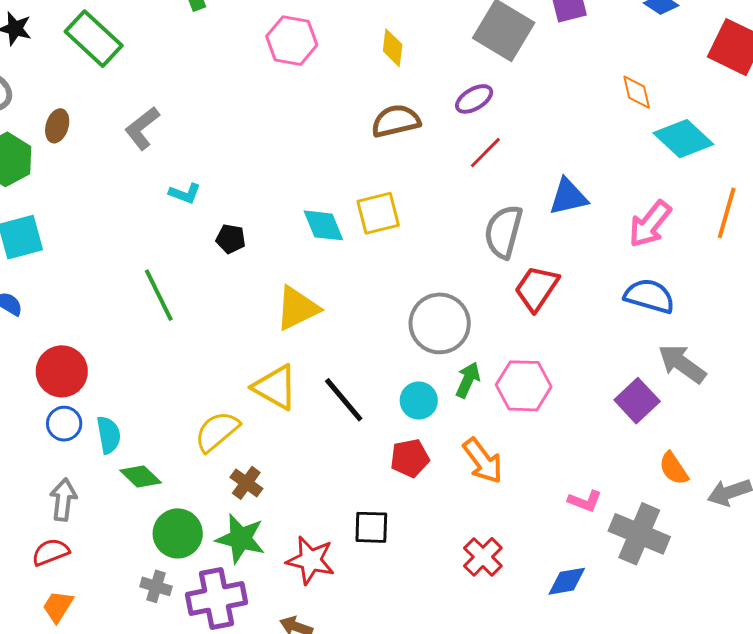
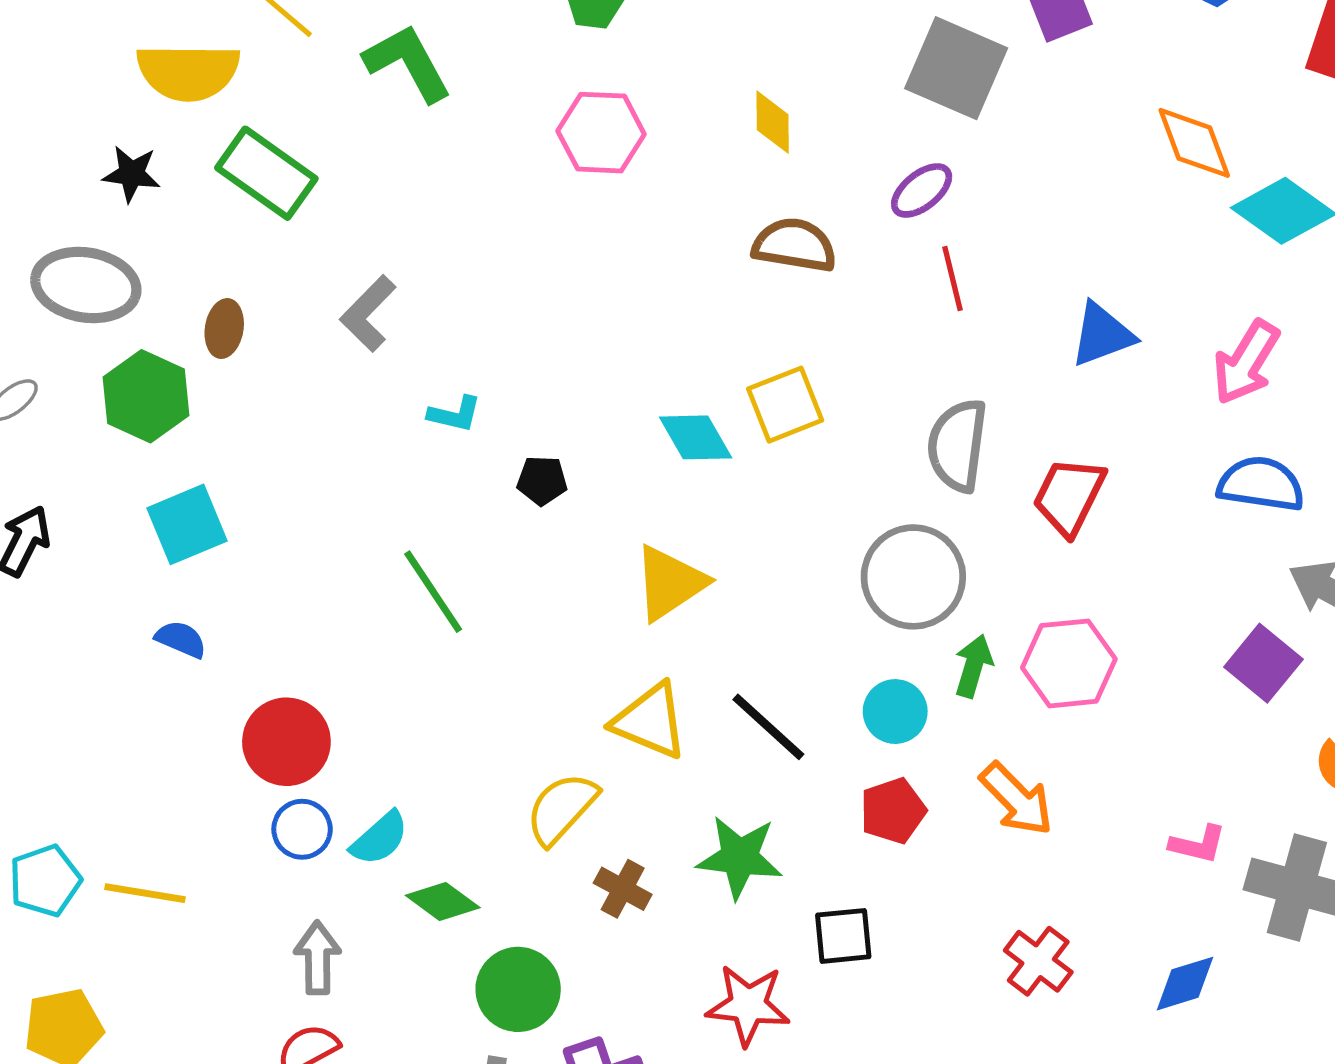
orange diamond: (637, 92) -> (1194, 143), size x1.4
brown semicircle: (396, 121) -> (794, 245), turned 30
red line: (485, 153) -> (953, 278), turned -51
gray semicircle: (503, 232) -> (957, 445), moved
cyan semicircle: (109, 435) -> (380, 838), turned 66
green star: (241, 539) -> (740, 857), moved

